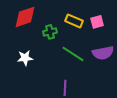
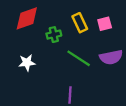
yellow rectangle: (74, 21) -> (80, 23), turned 42

